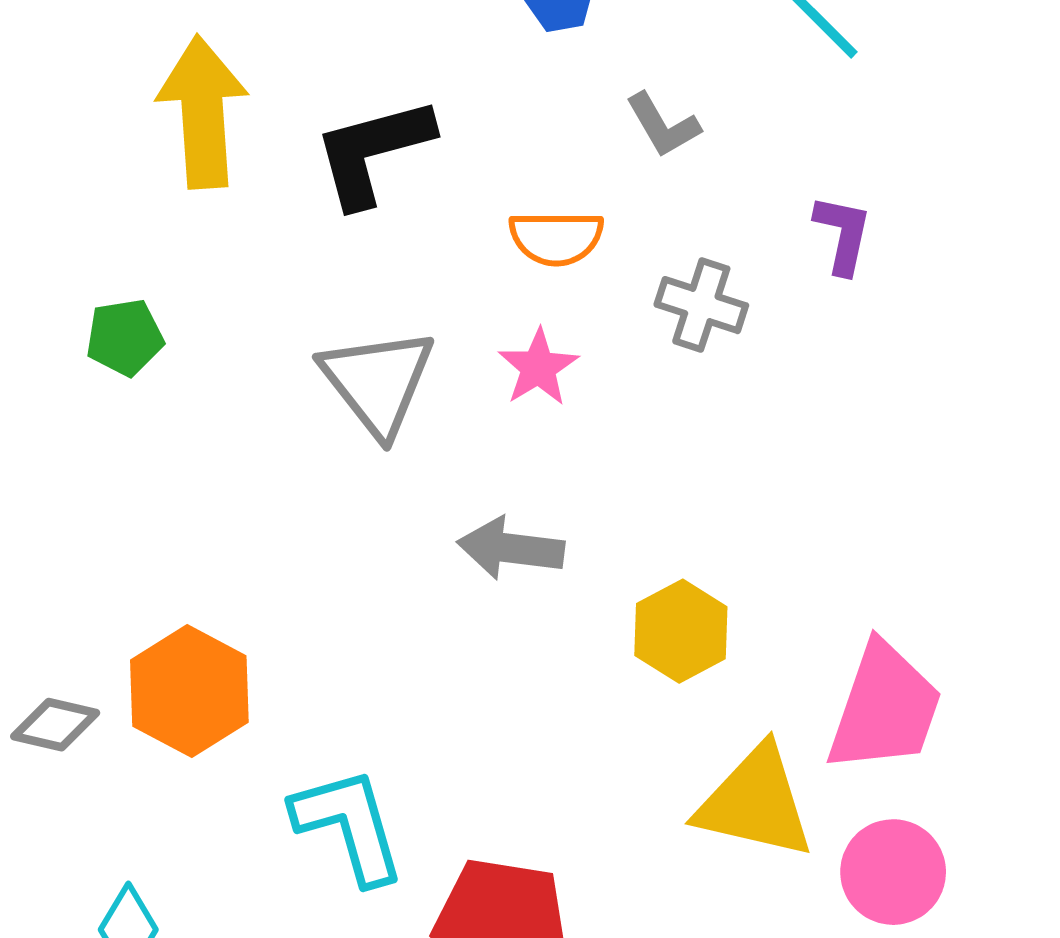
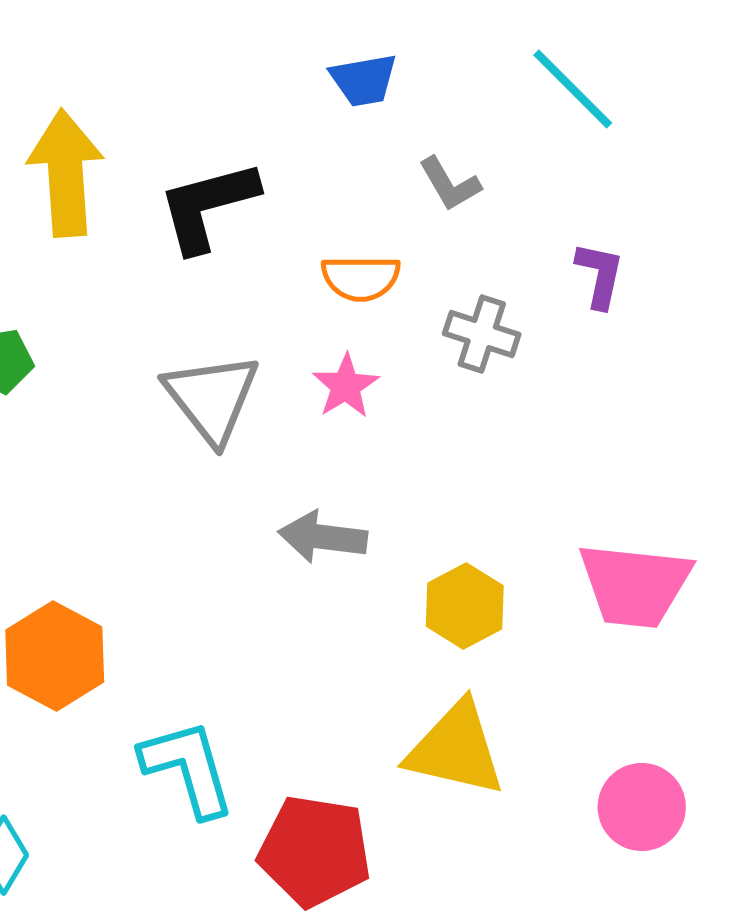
pink trapezoid: (885, 708) -> (635, 585), moved, turned 77
yellow triangle: (755, 803) -> (456, 749), moved

